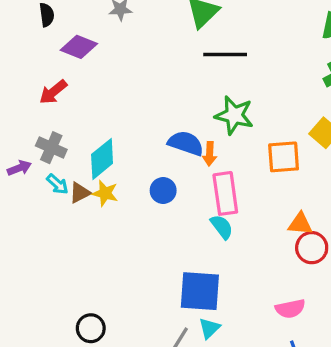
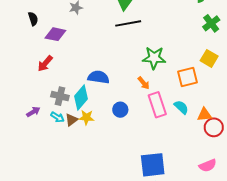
black line: (225, 55) -> (128, 23), moved
blue semicircle: (186, 143) -> (98, 77), moved
gray cross: (51, 148) -> (60, 96), moved
orange arrow: (210, 154) -> (144, 83), turned -32
cyan semicircle: (222, 227) -> (181, 107), moved

